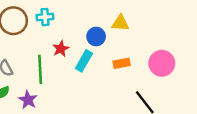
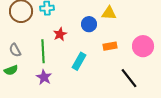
cyan rectangle: (84, 61) -> (79, 61), moved
purple star: (28, 100) -> (44, 77), moved

